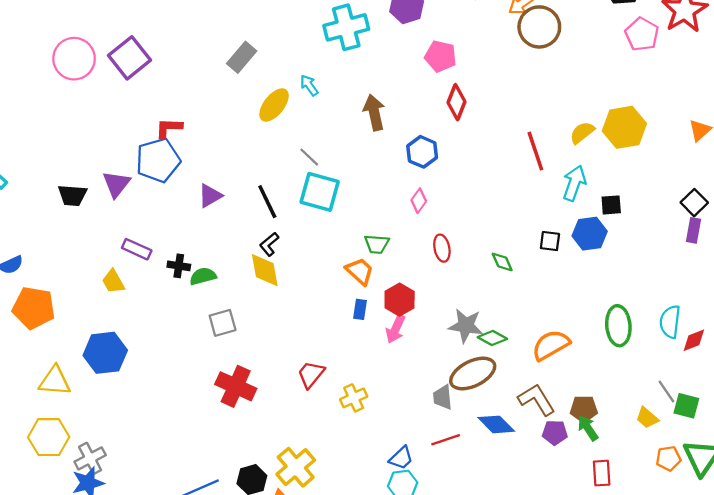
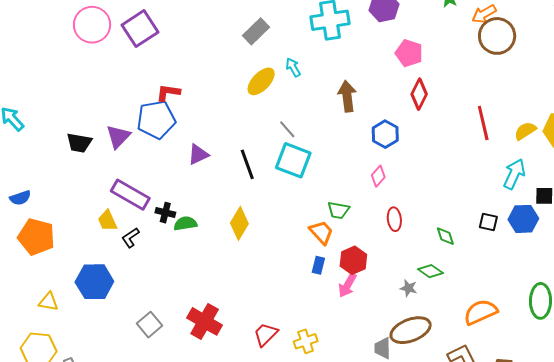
gray rectangle: (242, 57) -> (256, 31), moved
red line: (535, 151) -> (483, 123), moved
black L-shape: (269, 244) -> (130, 238), moved
purple rectangle: (137, 249) -> (130, 195), size x1.5
yellow diamond: (265, 270) -> (239, 223), turned 36
gray square: (223, 323) -> (150, 325), moved, turned -30
gray star: (466, 326) -> (408, 288), size x0.6
green diamond: (492, 338) -> (430, 271), moved
red trapezoid: (311, 374) -> (266, 334), moved
yellow triangle: (55, 381) -> (49, 302), size x0.7

